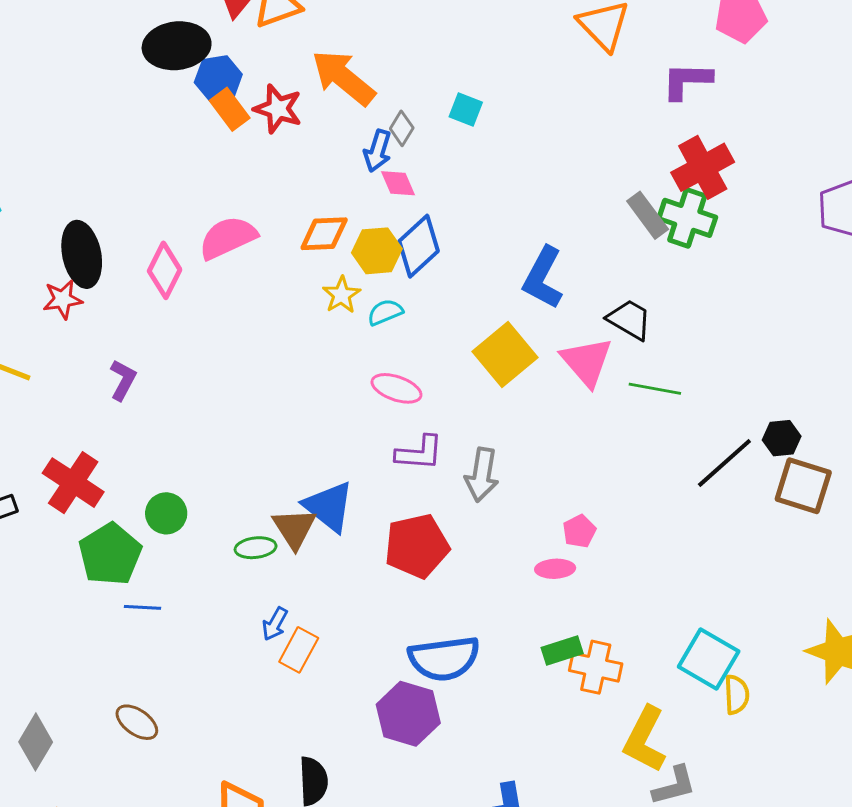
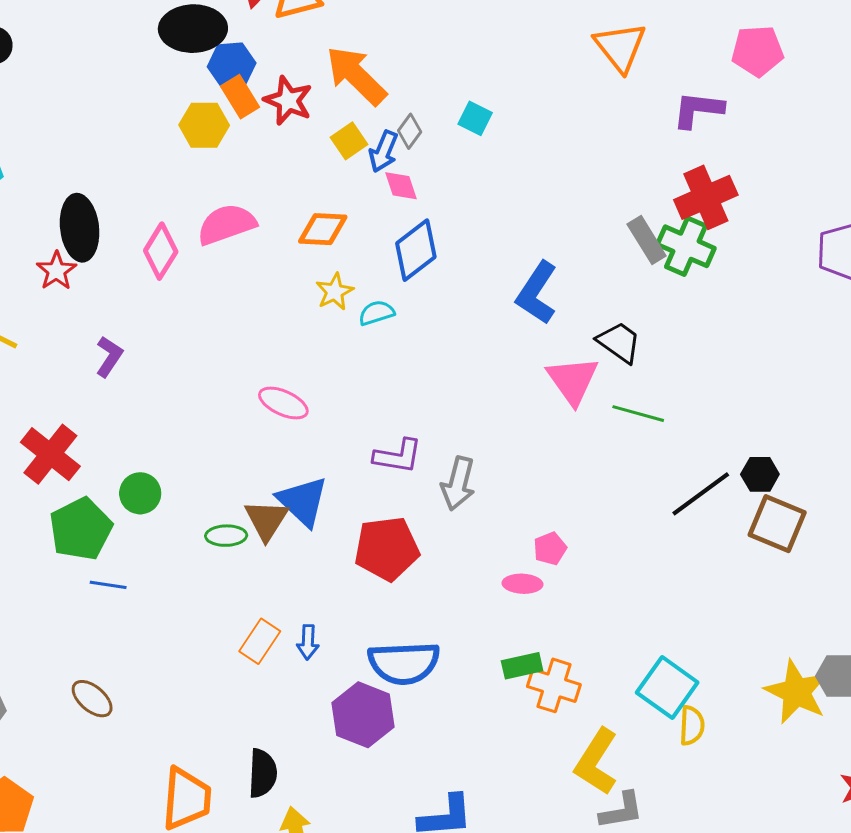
yellow hexagon: (377, 251) -> (204, 125), moved
red star: (63, 299) -> (56, 271), turned -30
yellow square: (505, 355) -> (349, 141), moved, size x0.6
pink ellipse: (396, 388) -> (283, 403), moved
blue arrow: (275, 624) -> (308, 642), moved, turned -32

